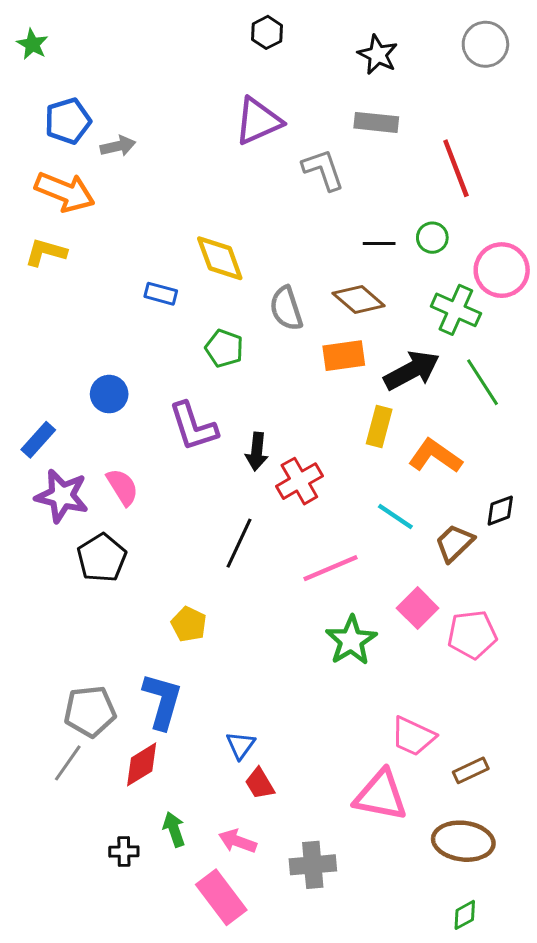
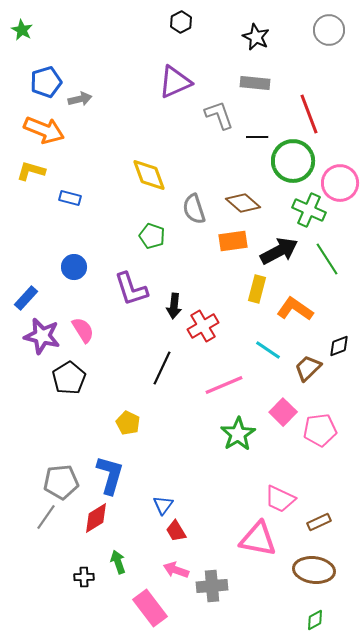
green circle: (432, 238) -> (293, 161), size x2.0
black line: (379, 243) -> (257, 137), moved
blue rectangle: (161, 294) -> (70, 198), moved
pink arrow: (238, 841) -> (176, 570), moved

